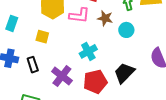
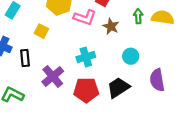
cyan circle: (126, 30) -> (131, 56), moved

